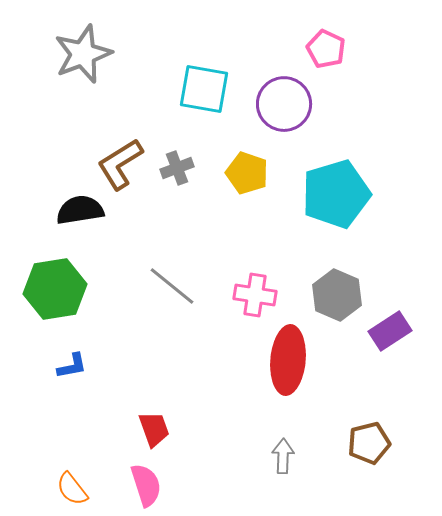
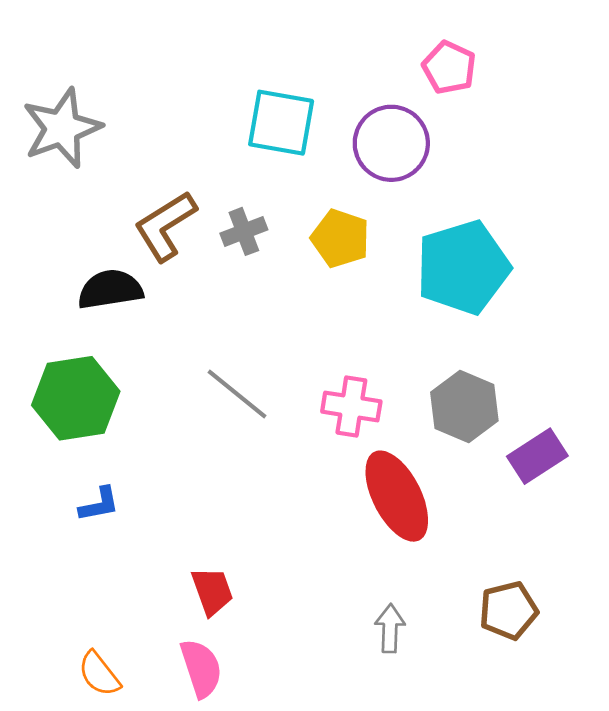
gray star: (83, 54) -> (62, 128), moved
red ellipse: (288, 360) -> (397, 496), turned -32

